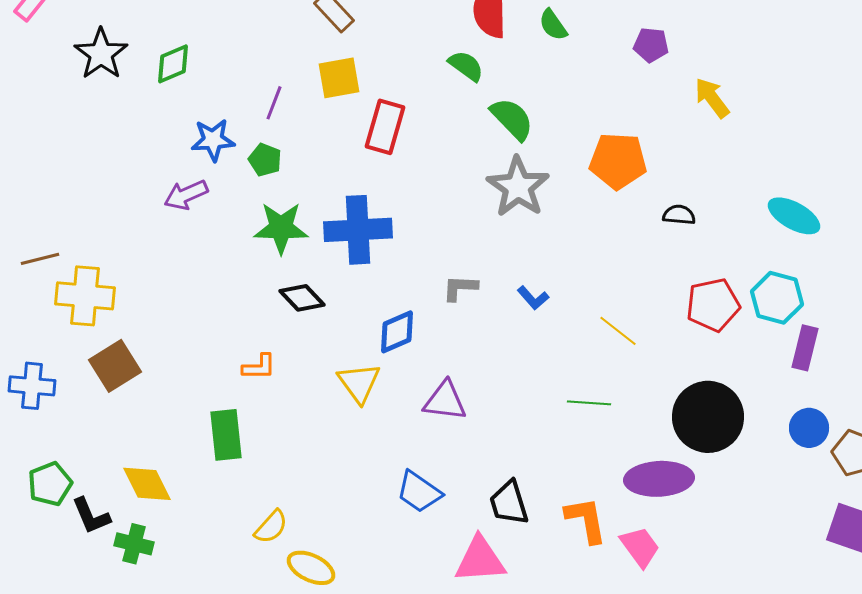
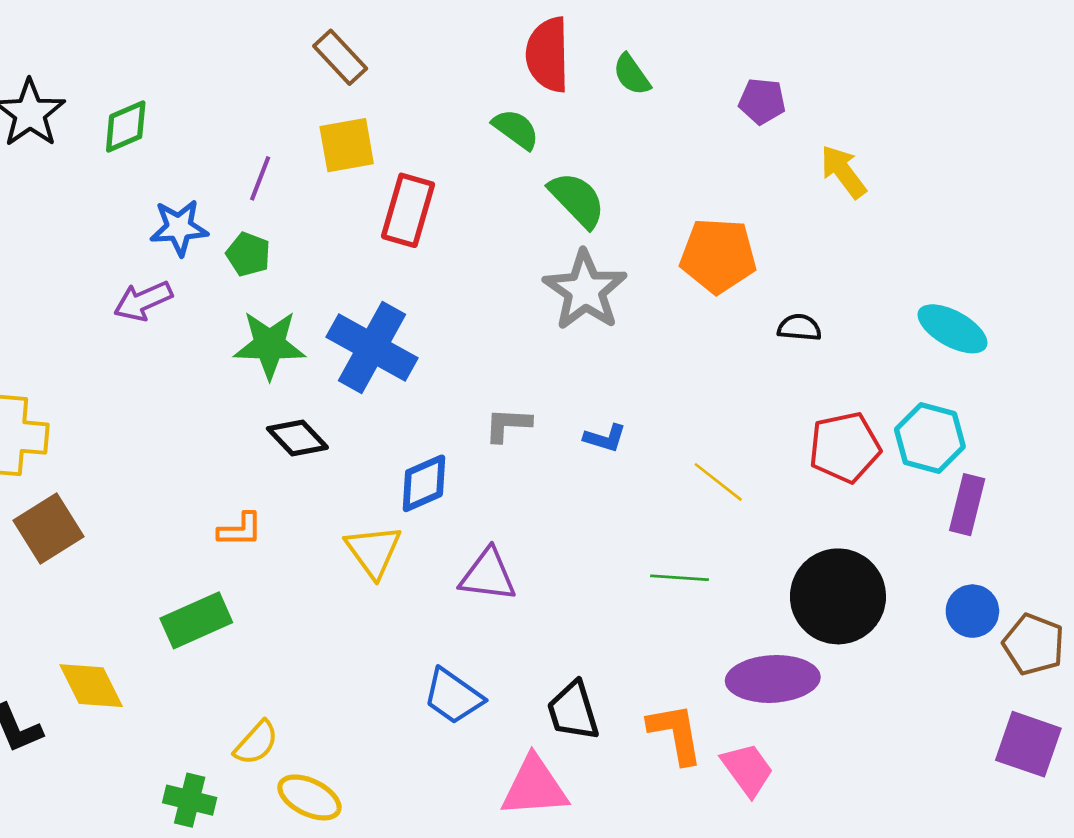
blue cross: (358, 230) -> (372, 347), turned 32
blue L-shape: (533, 298) -> (605, 438), turned -32
green rectangle: (226, 435) -> (196, 620), turned 72
green cross: (134, 544) -> (190, 800), moved

